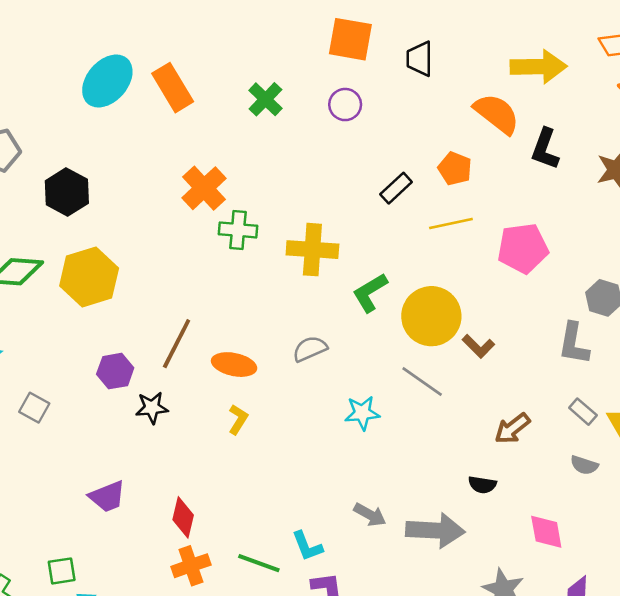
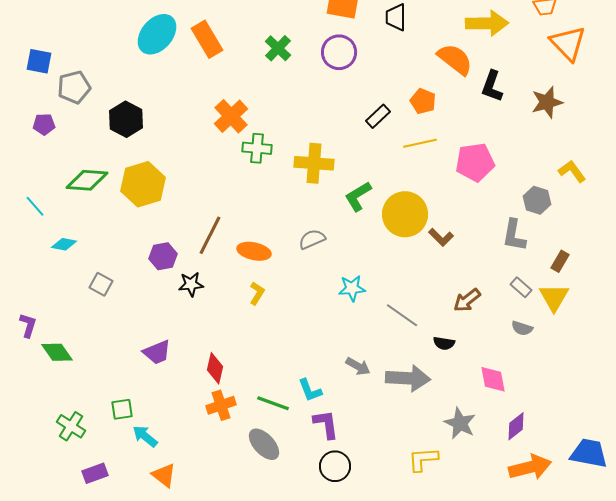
purple circle: (345, 105) -> (339, 52), size x1.4
gray line: (422, 381) -> (402, 315), moved

